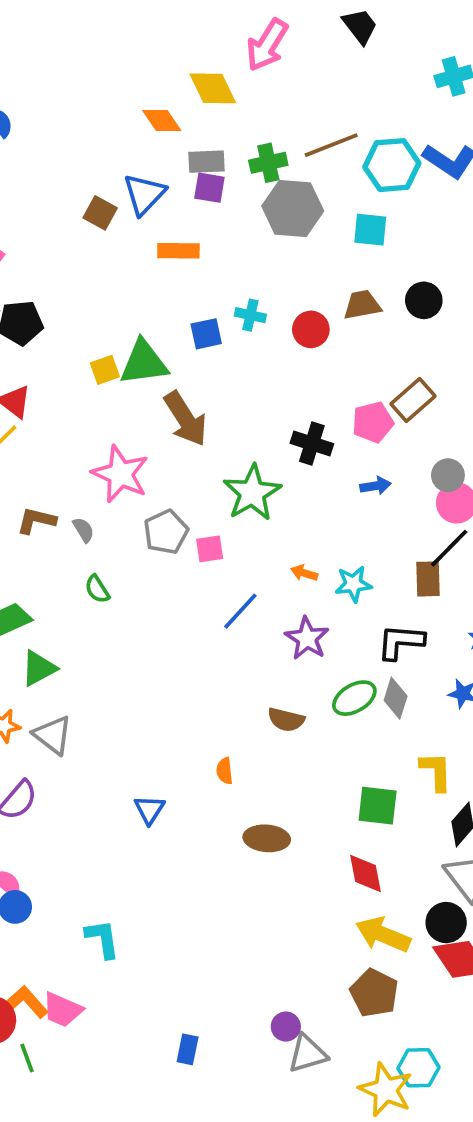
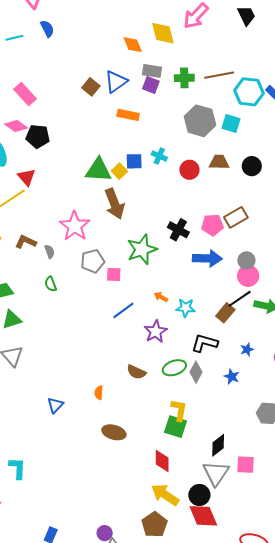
gray hexagon: (293, 209) -> (200, 121), moved
yellow square: (105, 370) -> (119, 171), moved, turned -35
blue arrow: (375, 486) -> (207, 258), size x1.8
brown rectangle: (428, 579) -> (225, 313), turned 30
yellow L-shape: (436, 771) -> (179, 410), moved

